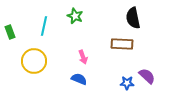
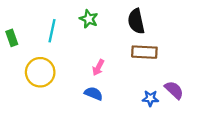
black semicircle: (133, 18) -> (136, 21), moved
pink arrow: (83, 57) -> (98, 67), turned 48

